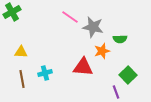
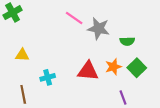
orange star: (102, 51) -> (113, 67), moved
green square: (128, 75) -> (137, 68), moved
brown line: (22, 79) -> (23, 94), moved

